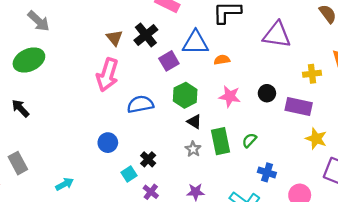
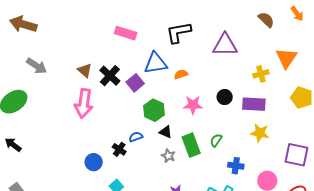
gray arrow: (39, 21) -> (37, 66), moved
black cross: (146, 35) -> (110, 76), moved
blue semicircle: (140, 104) -> (136, 137), moved, size x0.6
yellow star: (316, 139) -> (260, 133), moved
black cross: (148, 159) -> (119, 149), moved

